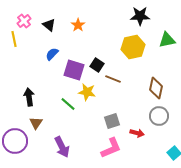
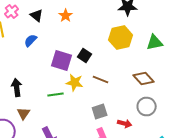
green triangle: (167, 40) -> (155, 42), moved
blue semicircle: (52, 54) -> (31, 40), moved
brown line: (113, 79) -> (101, 80), moved
brown diamond: (156, 88) -> (144, 78), turned -55
green line: (68, 104) -> (56, 94), turned -49

